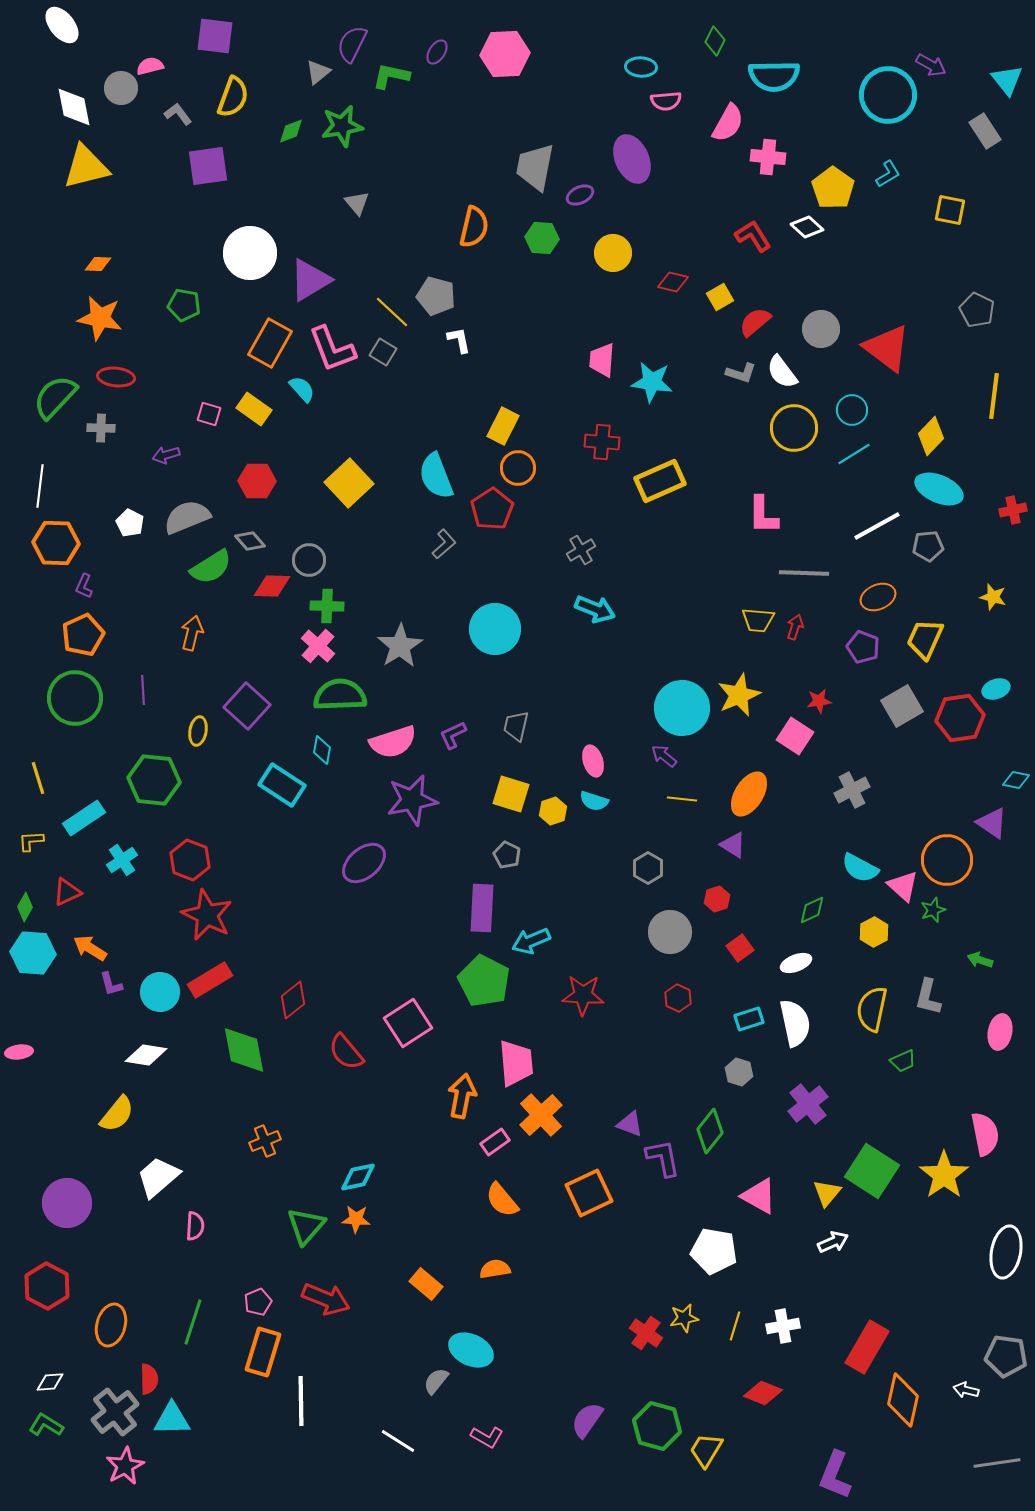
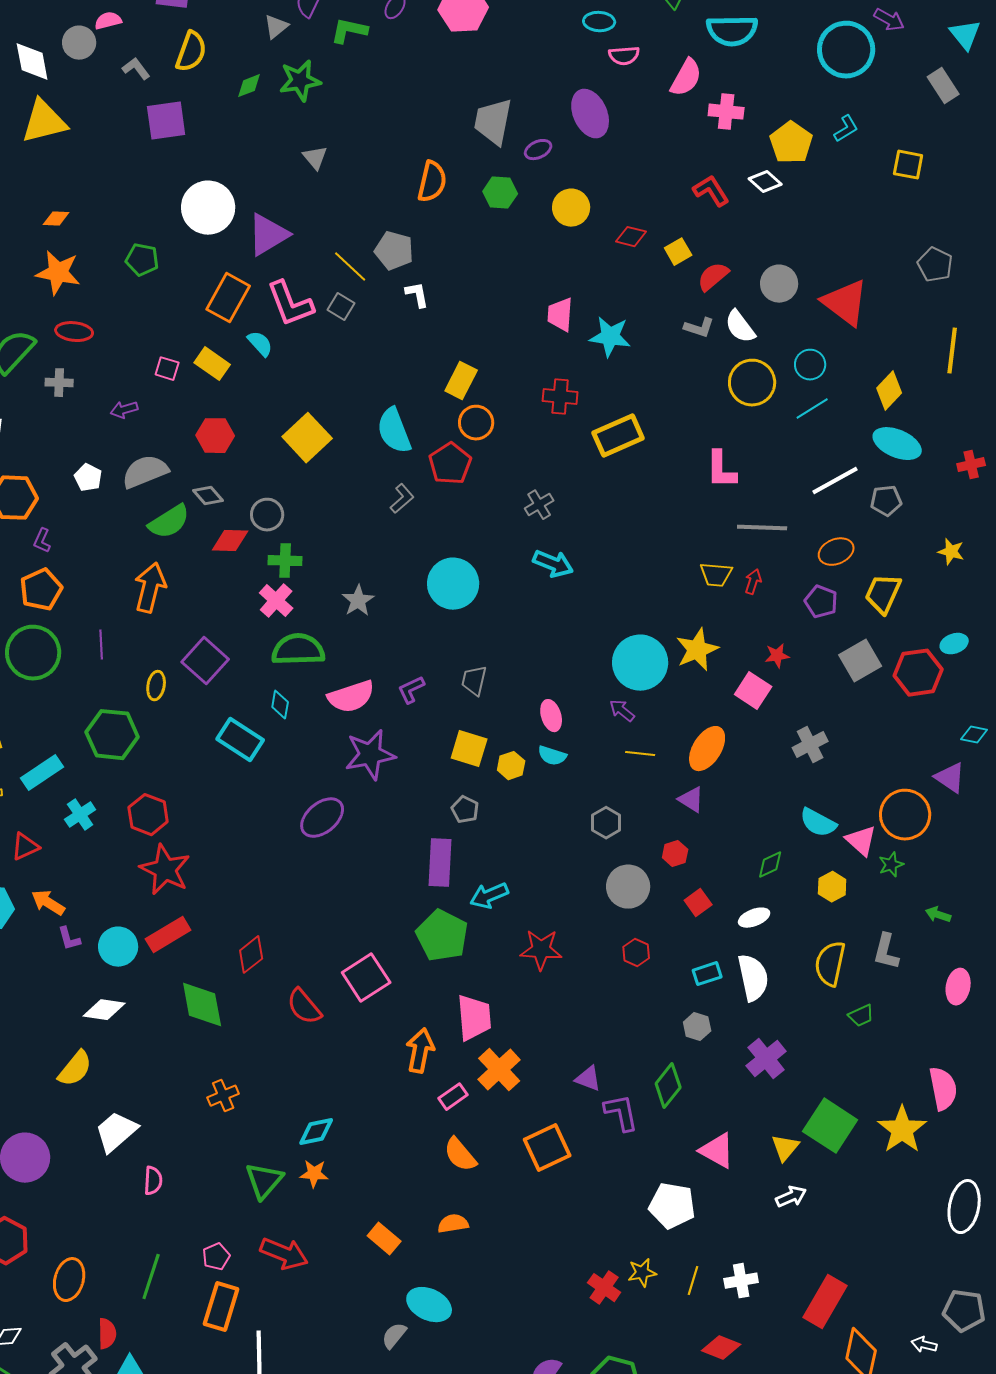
orange arrow: (192, 633) -> (150, 588), size x1.4
gray star: (400, 646) -> (358, 601), size x0.7

